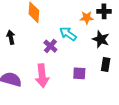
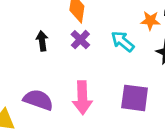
purple cross: (50, 46) -> (80, 40), moved
purple square: (79, 73) -> (135, 98), size x1.5

